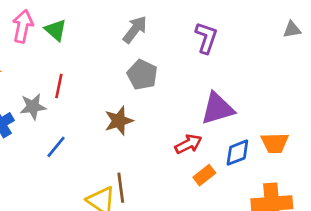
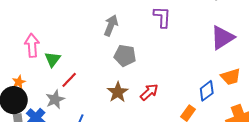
green triangle: (56, 30) -> (53, 59), moved, turned 42
red line: (59, 86) -> (69, 80), turned 48
purple triangle: (218, 109) -> (222, 38), moved
red arrow: (188, 144) -> (149, 92), moved

